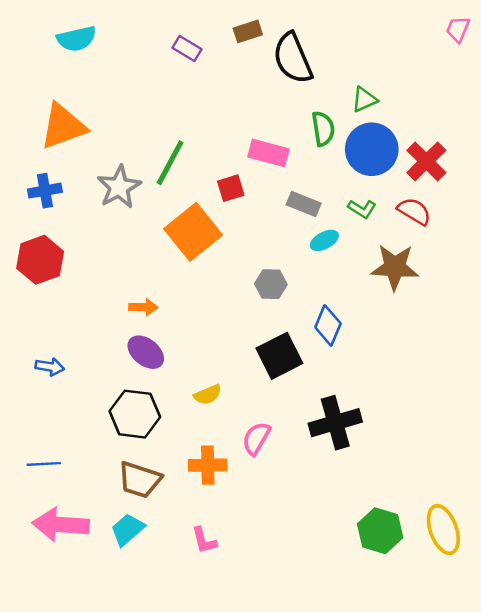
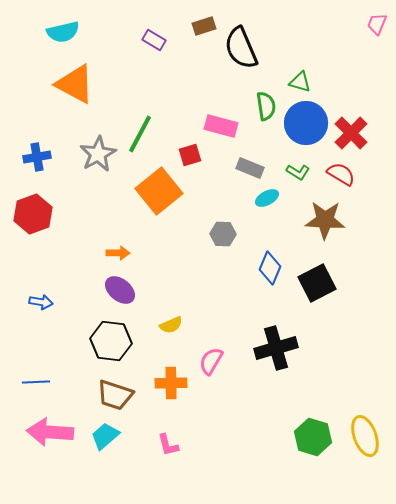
green triangle: (364, 100) -> (300, 82), turned 40
orange triangle: (63, 126) -> (75, 84), moved, turned 48
black square: (279, 356) -> (317, 283), moved

